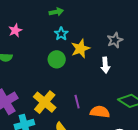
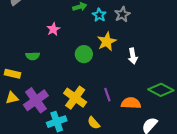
pink star: (15, 30) -> (53, 29), moved
cyan star: (61, 34) -> (99, 15), moved
gray star: (115, 40) -> (122, 14), moved

